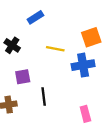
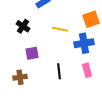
black line: (44, 96) -> (59, 71), moved
pink rectangle: (85, 114) -> (87, 70), moved

